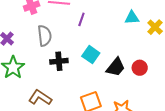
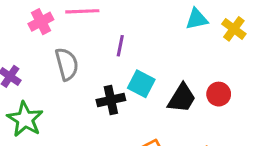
purple line: (81, 19) -> (120, 46), moved
black cross: (59, 61) -> (111, 100), moved

